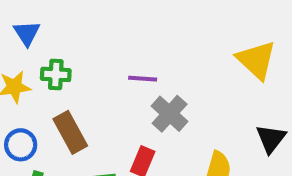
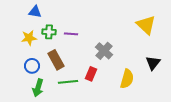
blue triangle: (27, 33) -> (35, 12), turned -48
purple line: (143, 79) -> (71, 34), moved

